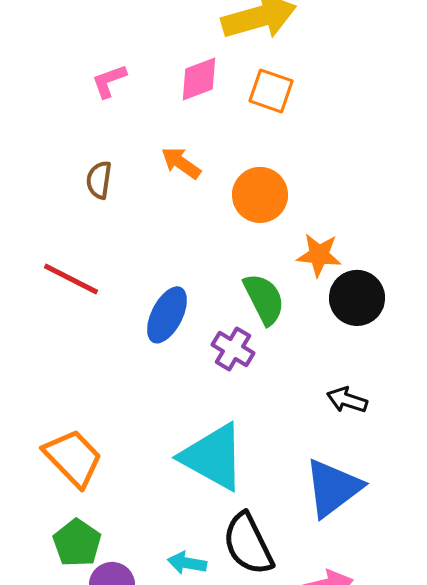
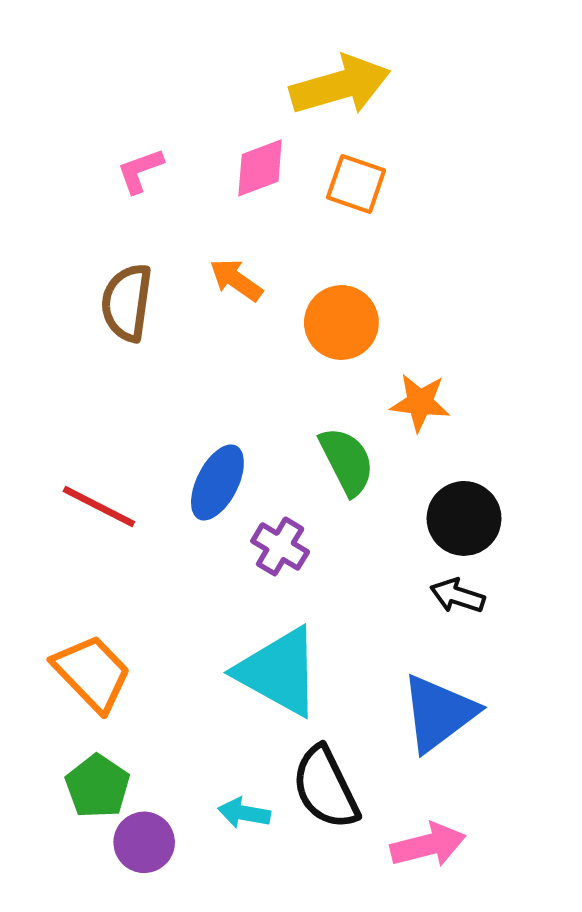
brown semicircle: (99, 180) -> (127, 303), size x1.5
red line: (71, 279) -> (99, 506), moved
black circle: (357, 298) -> (464, 518), moved
purple cross: (233, 349) -> (280, 546), moved

